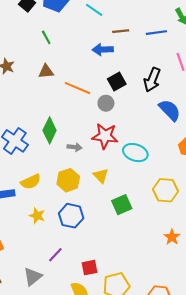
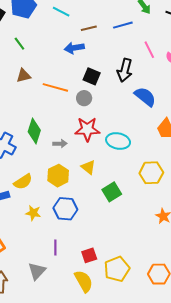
black square: (117, 82) -> (92, 76), turned -30
purple line: (55, 255) -> (55, 248), turned -35

